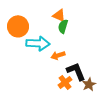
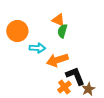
cyan arrow: (38, 43) -> (37, 48), size x0.7
orange arrow: (58, 55) -> (57, 60), size x1.5

